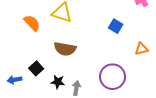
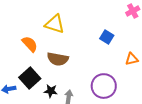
orange semicircle: (32, 23) -> (30, 44), moved
black square: (36, 68) -> (30, 78), size x1.5

